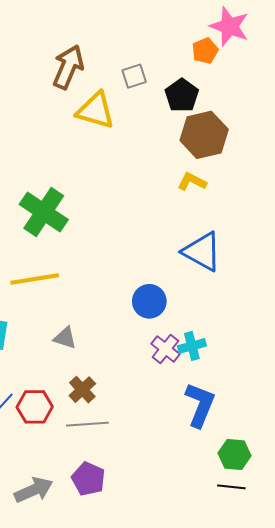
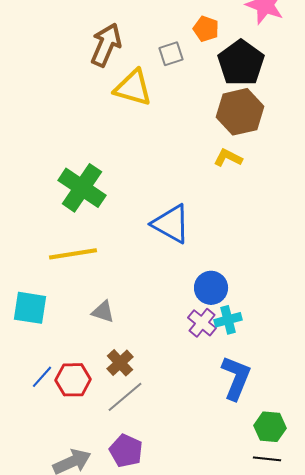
orange pentagon: (205, 51) -> (206, 29), moved, turned -30
black pentagon: (182, 95) -> (241, 63), moved, size x1.4
blue triangle: (202, 252) -> (171, 224), moved
blue circle: (149, 301) -> (211, 288), moved
gray line: (87, 424) -> (125, 397), turned -36

